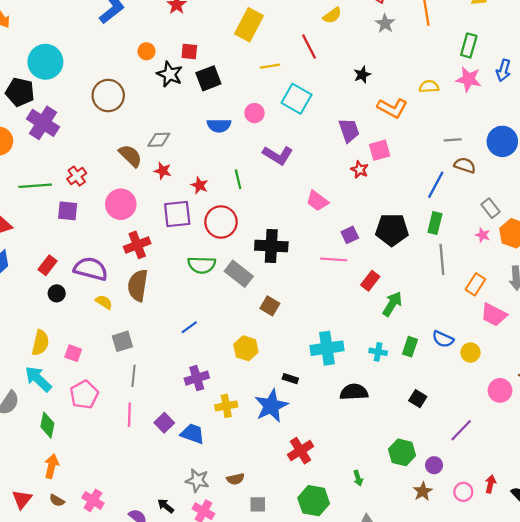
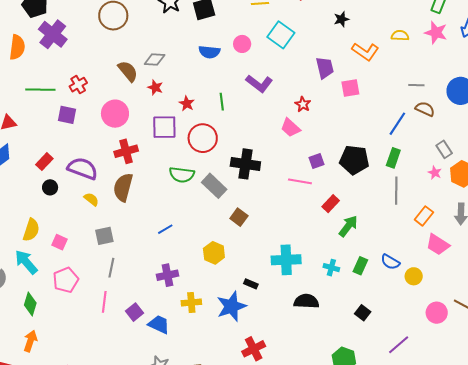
red star: (360, 170) -> (303, 104), moved

